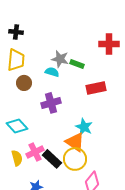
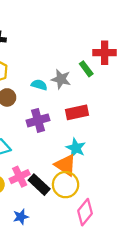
gray star: (60, 59) -> (61, 79), moved
green rectangle: (77, 64) -> (86, 69), moved, turned 32
red rectangle: (96, 88) -> (77, 112), moved

